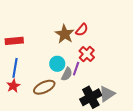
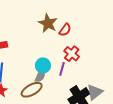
brown star: (65, 34) -> (48, 23), moved
gray semicircle: (67, 74) -> (40, 76), moved

